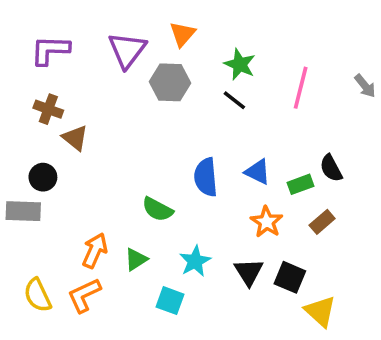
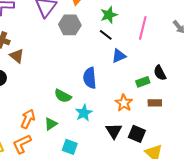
green star: (240, 64) -> (109, 15), turned 30
blue triangle: (258, 172) -> (119, 56), moved, turned -49
brown rectangle: (322, 222) -> (155, 103), turned 40
cyan star: (195, 261) -> (84, 113), moved

